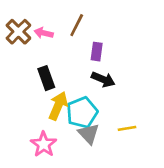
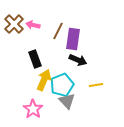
brown line: (77, 25) -> (58, 31), moved
purple rectangle: (97, 52) -> (73, 39), size x1.5
yellow line: (127, 128) -> (96, 85), moved

